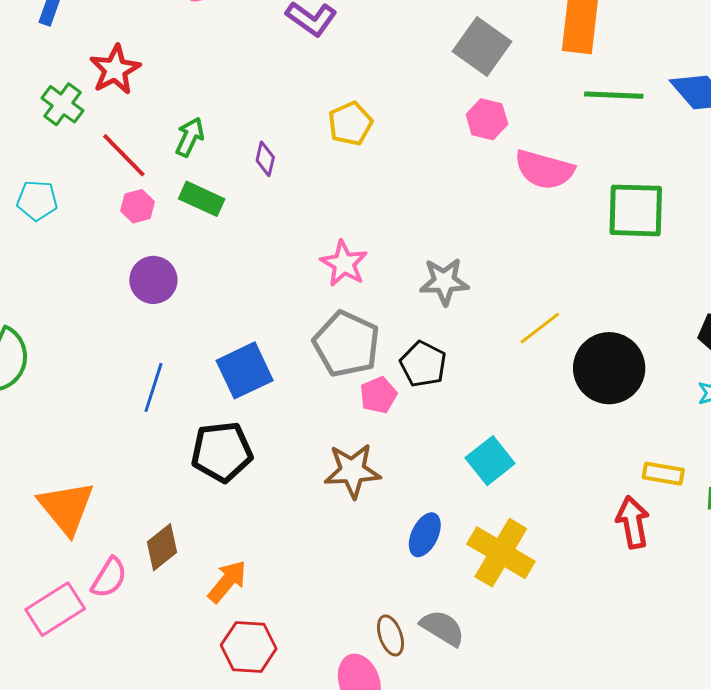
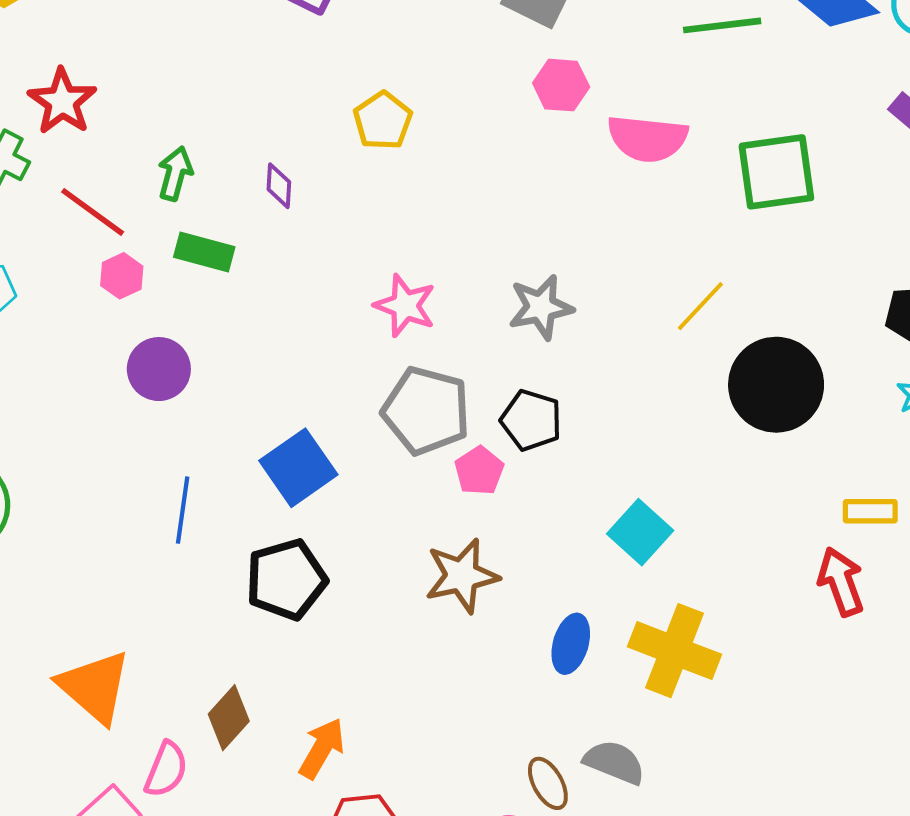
yellow line: (540, 328) -> (700, 306), moved

